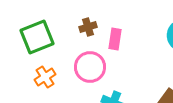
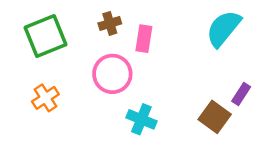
orange cross: (45, 77) -> (45, 98), moved

